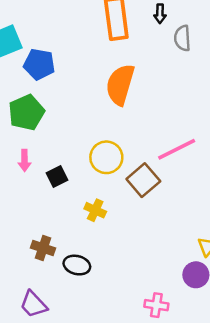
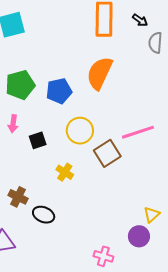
black arrow: (160, 14) -> (140, 20), turned -63
blue pentagon: (39, 64) -> (59, 91), moved, turned -30

